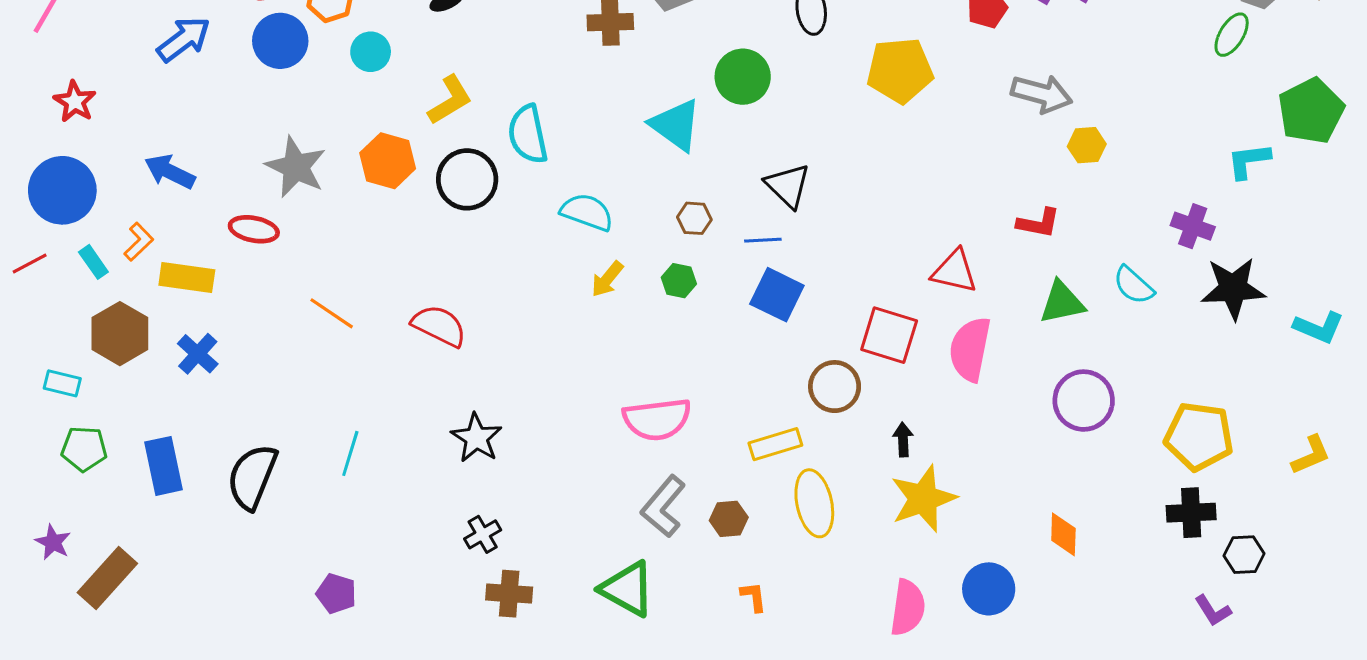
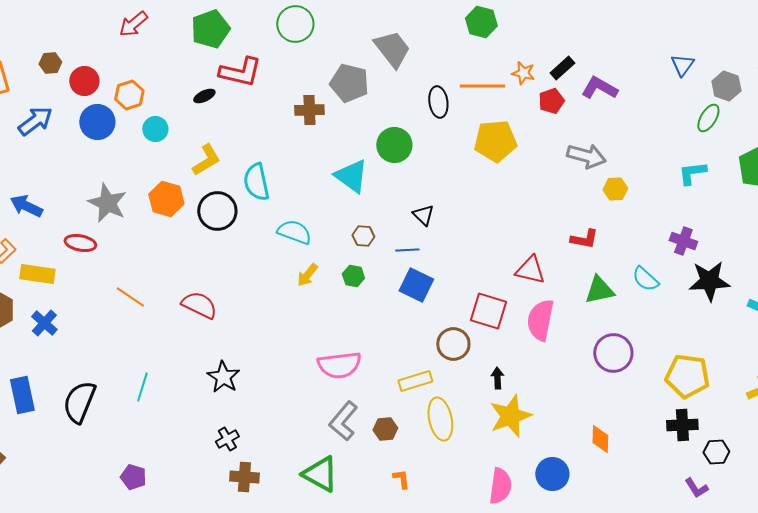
cyan L-shape: (1249, 161) -> (692, 173), moved
black triangle: (788, 186) -> (423, 215), size x0.7

